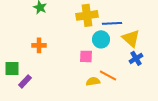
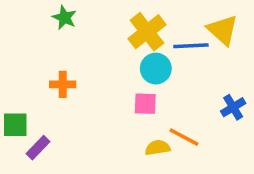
yellow cross: (87, 15) -> (147, 32), turned -30
yellow triangle: (131, 38) -> (223, 30), moved
cyan circle: (101, 39) -> (156, 69), moved

